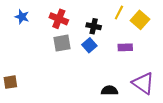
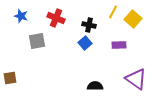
gray square: (62, 43) -> (37, 41), moved
black semicircle: (109, 90) -> (95, 86), moved

